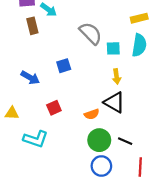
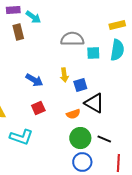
gray semicircle: (91, 33) -> (72, 39), turned -45
blue square: (64, 66) -> (80, 85), moved
yellow arrow: (116, 76) -> (64, 75), moved
blue arrow: (30, 78) -> (34, 80), moved

